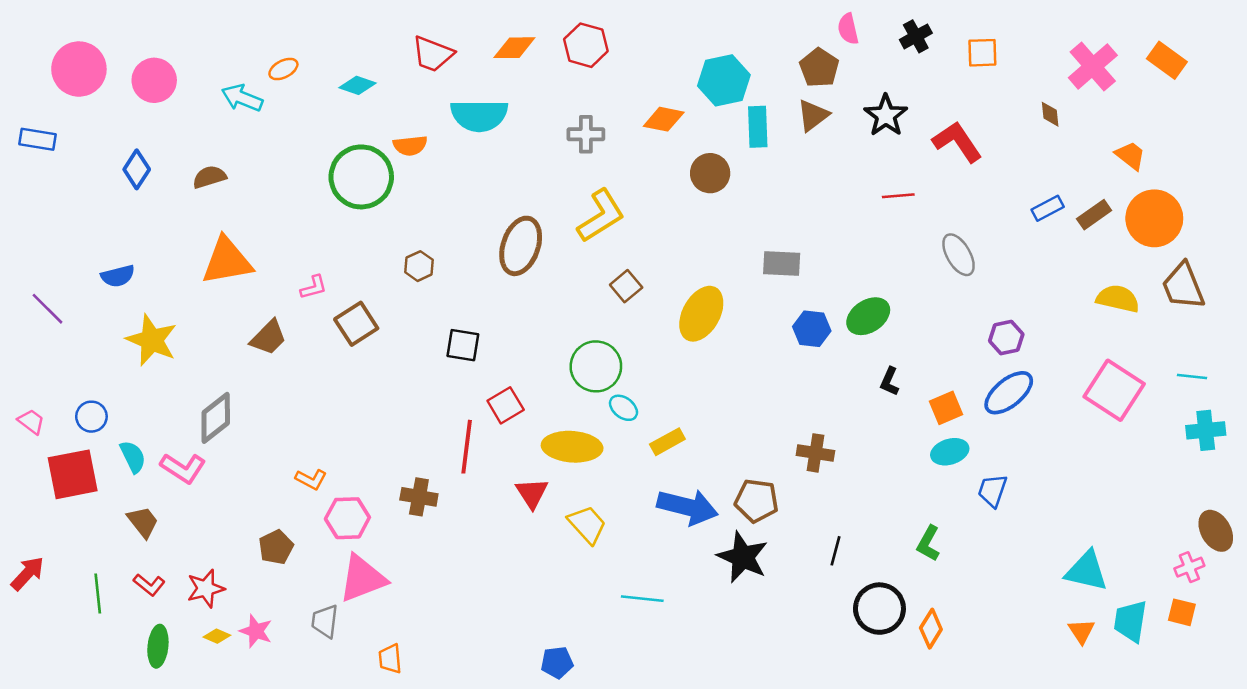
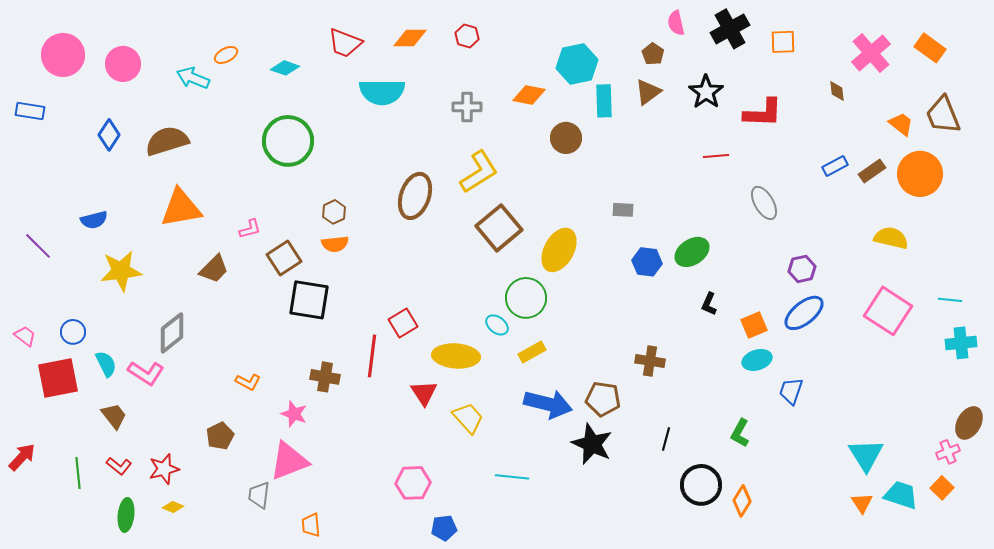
black cross: (916, 36) -> (730, 29), size x1.5
red hexagon: (586, 45) -> (467, 36), size x0.7
brown pentagon: (819, 68) -> (653, 54), size x0.7
red L-shape: (957, 142) -> (763, 113), turned 126
orange semicircle: (410, 146) -> (335, 244), moved
brown semicircle: (209, 177) -> (167, 141), size x1.6
gray rectangle: (782, 264) -> (623, 210), size x0.7
brown square: (626, 286) -> (499, 228), size x1.8
brown trapezoid: (1183, 286) -> (943, 115), moved
yellow star: (152, 340) -> (121, 271), turned -30
black square: (463, 345) -> (309, 300), moved, size x1.5
green circle: (596, 366) -> (526, 298), moved
brown cross: (419, 497) -> (325, 377), moved
pink hexagon: (347, 518) -> (413, 483), moved
brown ellipse: (1216, 531) -> (969, 423), turned 60
cyan triangle: (1087, 571) -> (866, 455), turned 45
orange square: (1182, 612) -> (942, 488), turned 30
cyan trapezoid: (1130, 621) -> (901, 495), turned 99
pink star: (256, 631) -> (294, 414), moved

